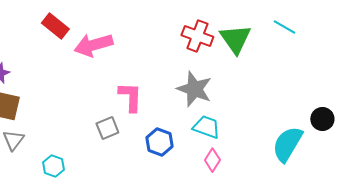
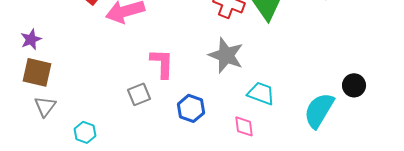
cyan trapezoid: (206, 127) -> (261, 93), moved
pink diamond: (212, 160) -> (244, 126), turned -40

